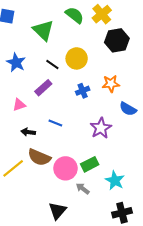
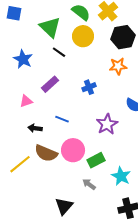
yellow circle: (77, 58) -> (83, 36), moved
black line: (52, 65) -> (59, 52), moved
orange star: (111, 84) -> (118, 66), moved
pink circle: (65, 168) -> (73, 150), moved

